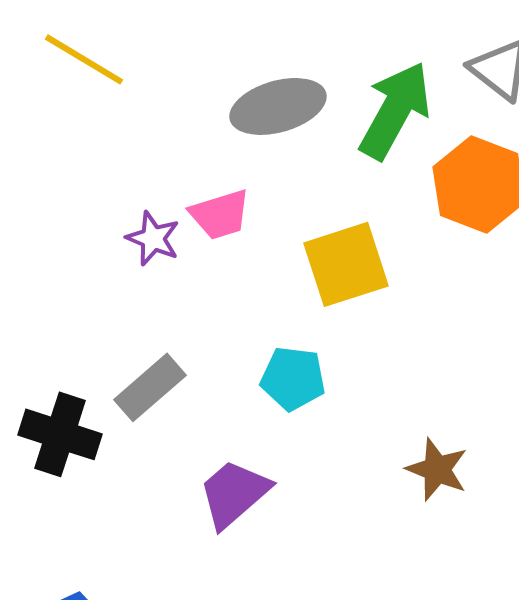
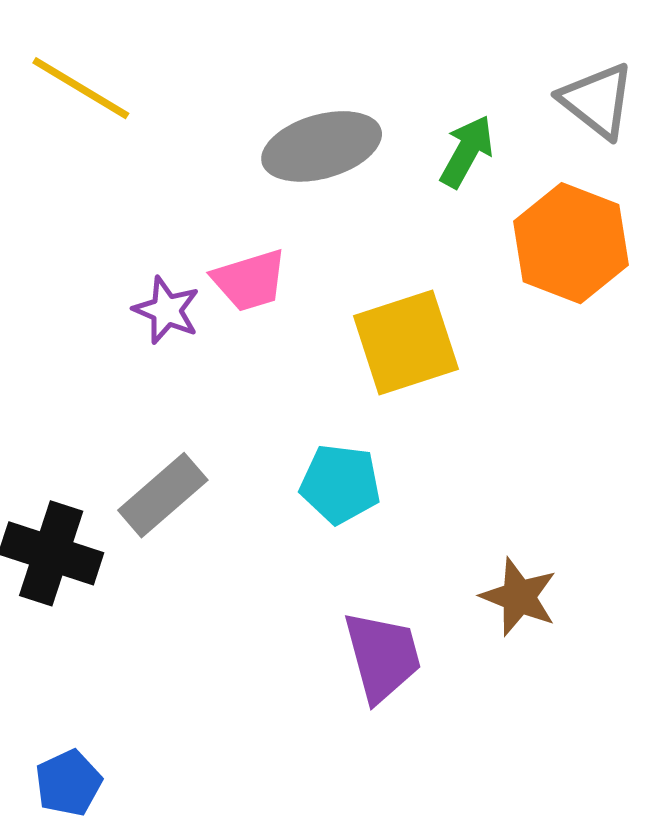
green arrow: (395, 110) -> (467, 151), size x0.6
purple trapezoid: (234, 493) -> (382, 656), moved, turned 116

